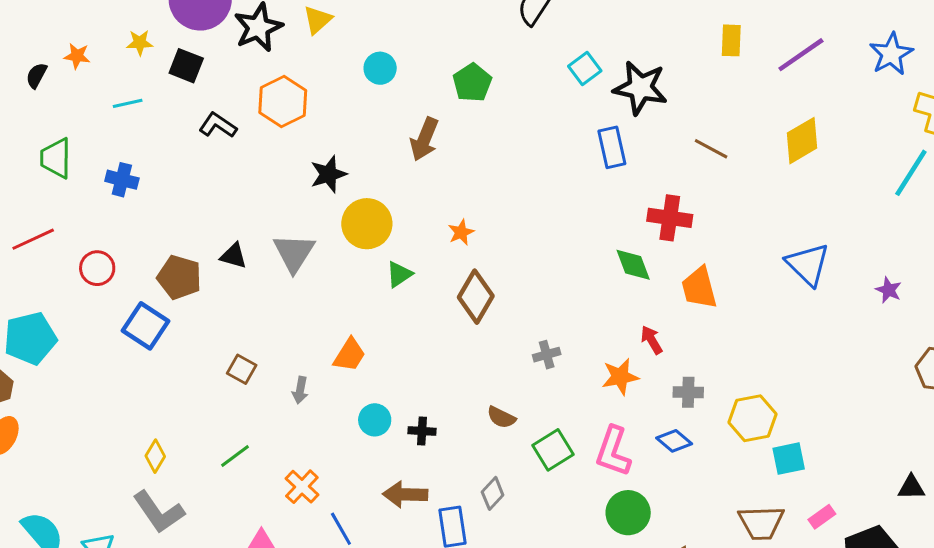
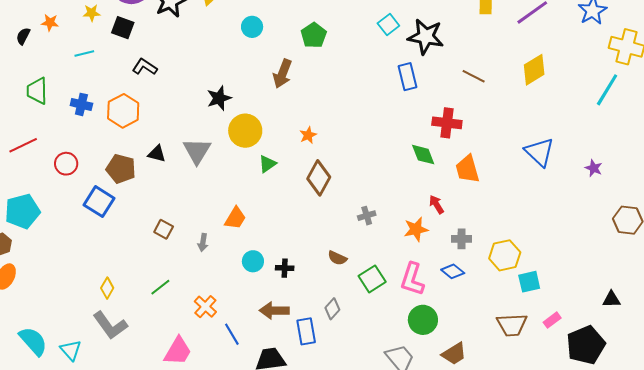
orange hexagon: (283, 102) -> (123, 111), moved

